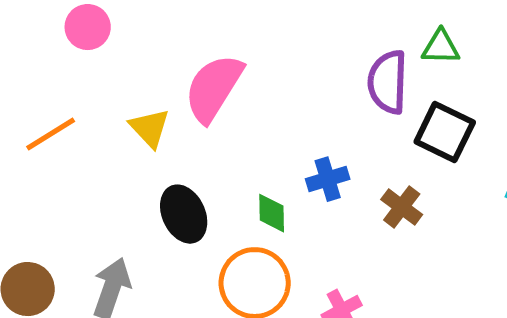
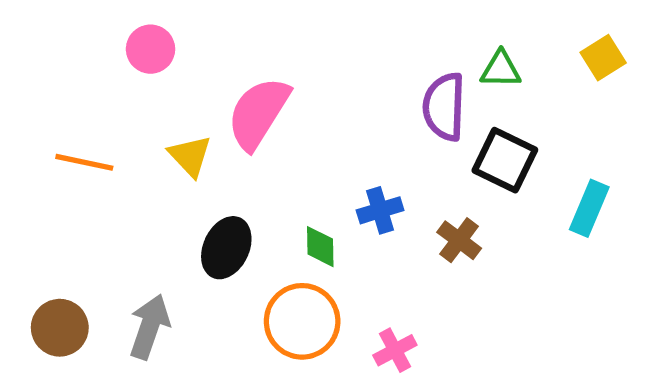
pink circle: (88, 27) -> (151, 49), moved
orange line: (51, 134) -> (84, 162), turned 44
black ellipse: (184, 214) -> (226, 248), turned 50

